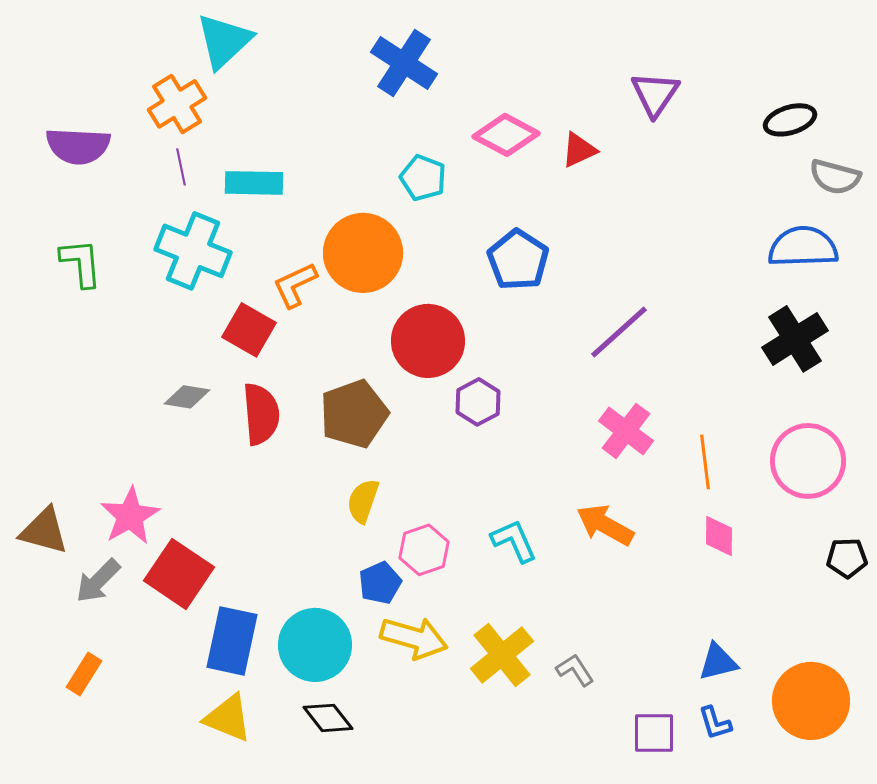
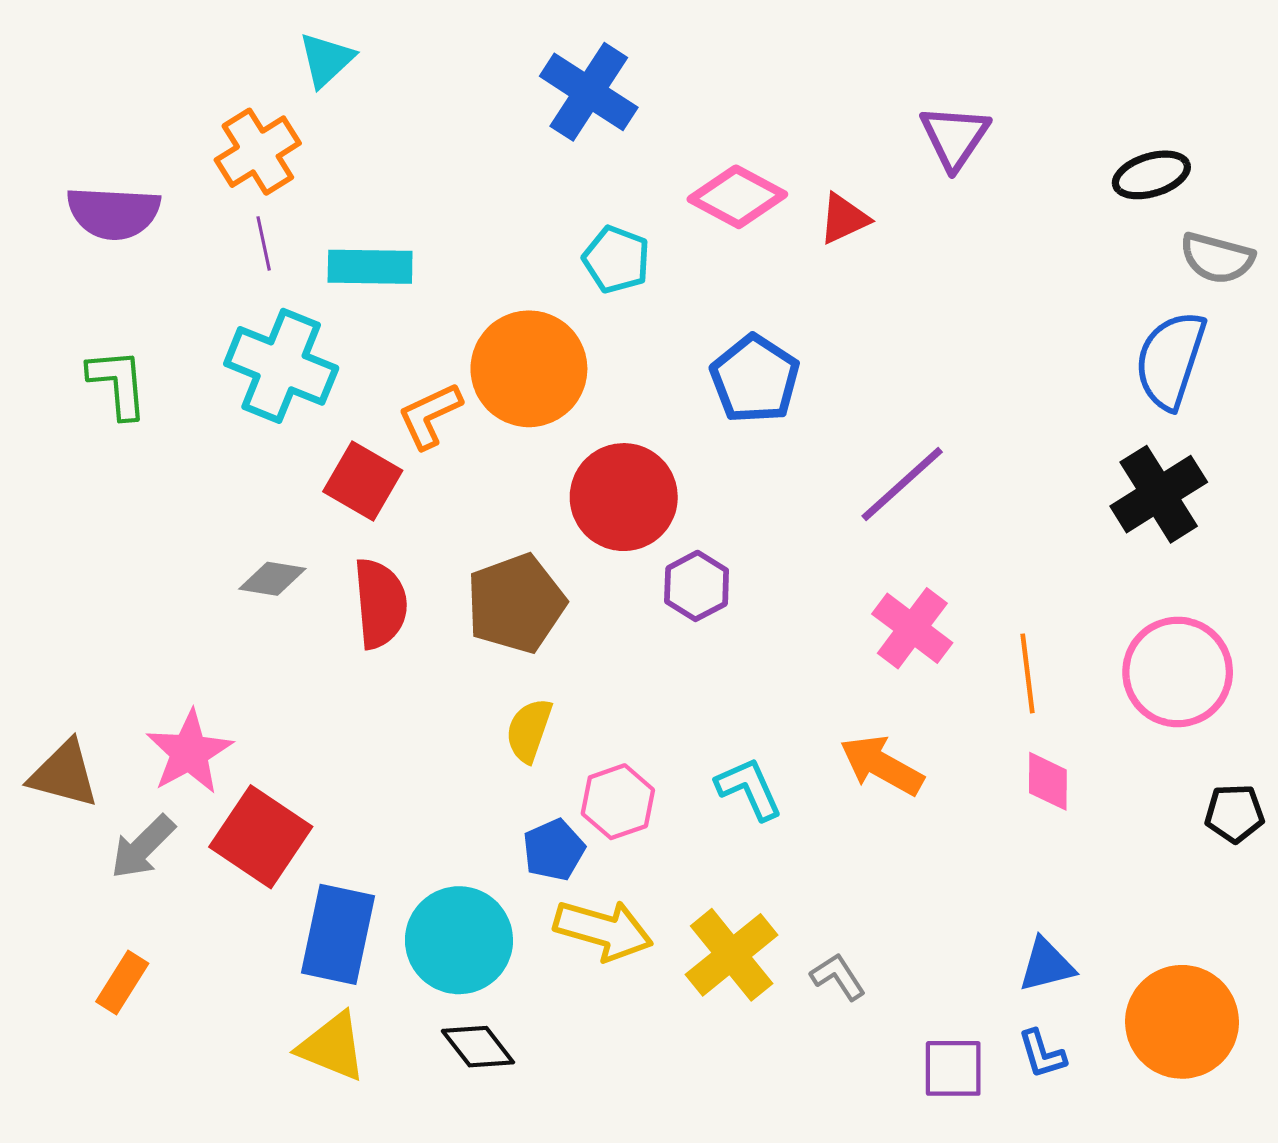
cyan triangle: (224, 41) -> (326, 60), size x0.7
blue semicircle: (803, 247) -> (1170, 360), turned -70

